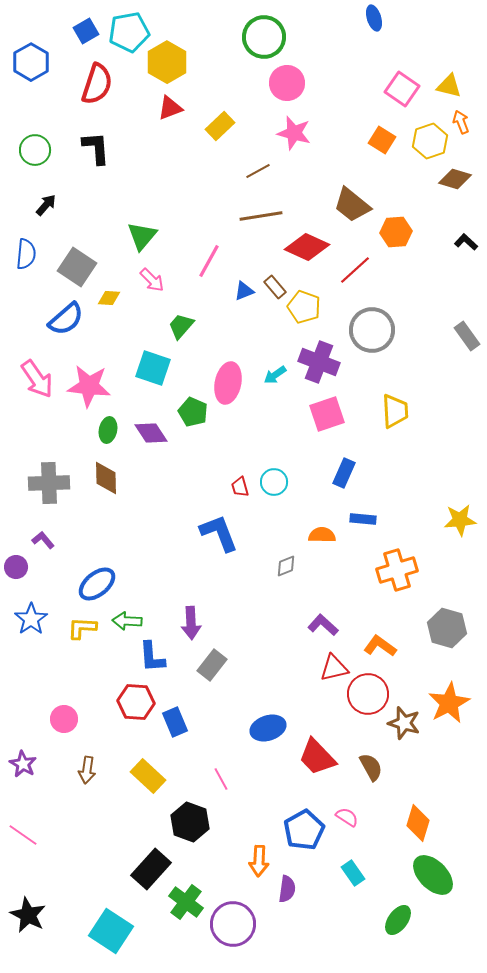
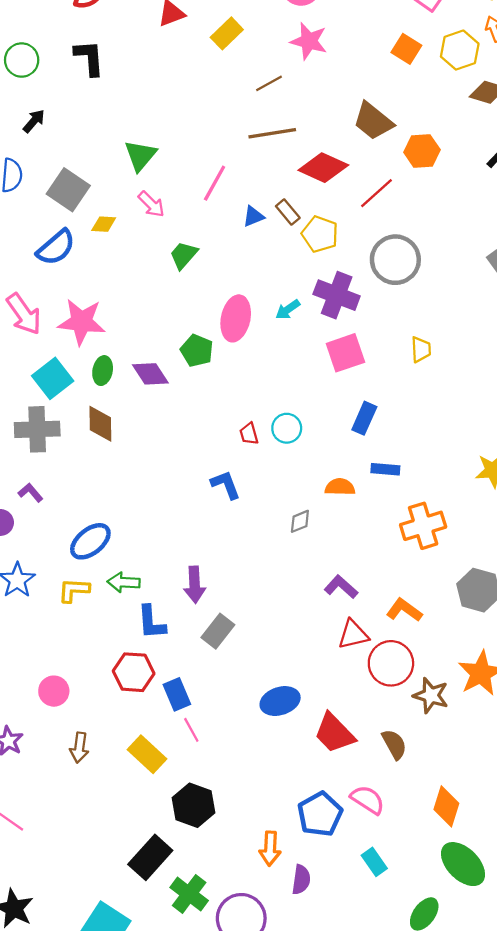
cyan square: (153, 368) -> (53, 378), moved, turned 33
yellow trapezoid: (395, 411) -> (421, 349), size x0.7
blue L-shape: (219, 533) -> (226, 485), size x0.7
pink line: (221, 779) -> (191, 730), moved
pink semicircle: (347, 817) -> (368, 800), size x1.4

